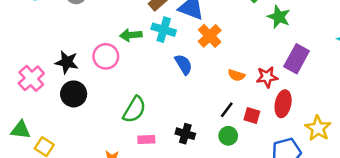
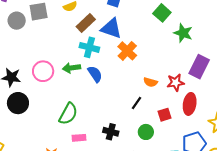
green arrow: (131, 35) -> (71, 68), moved
blue semicircle: (184, 64) -> (95, 74), moved
black line: (227, 110) -> (136, 103), moved
red square: (252, 116) -> (165, 115), turned -32

